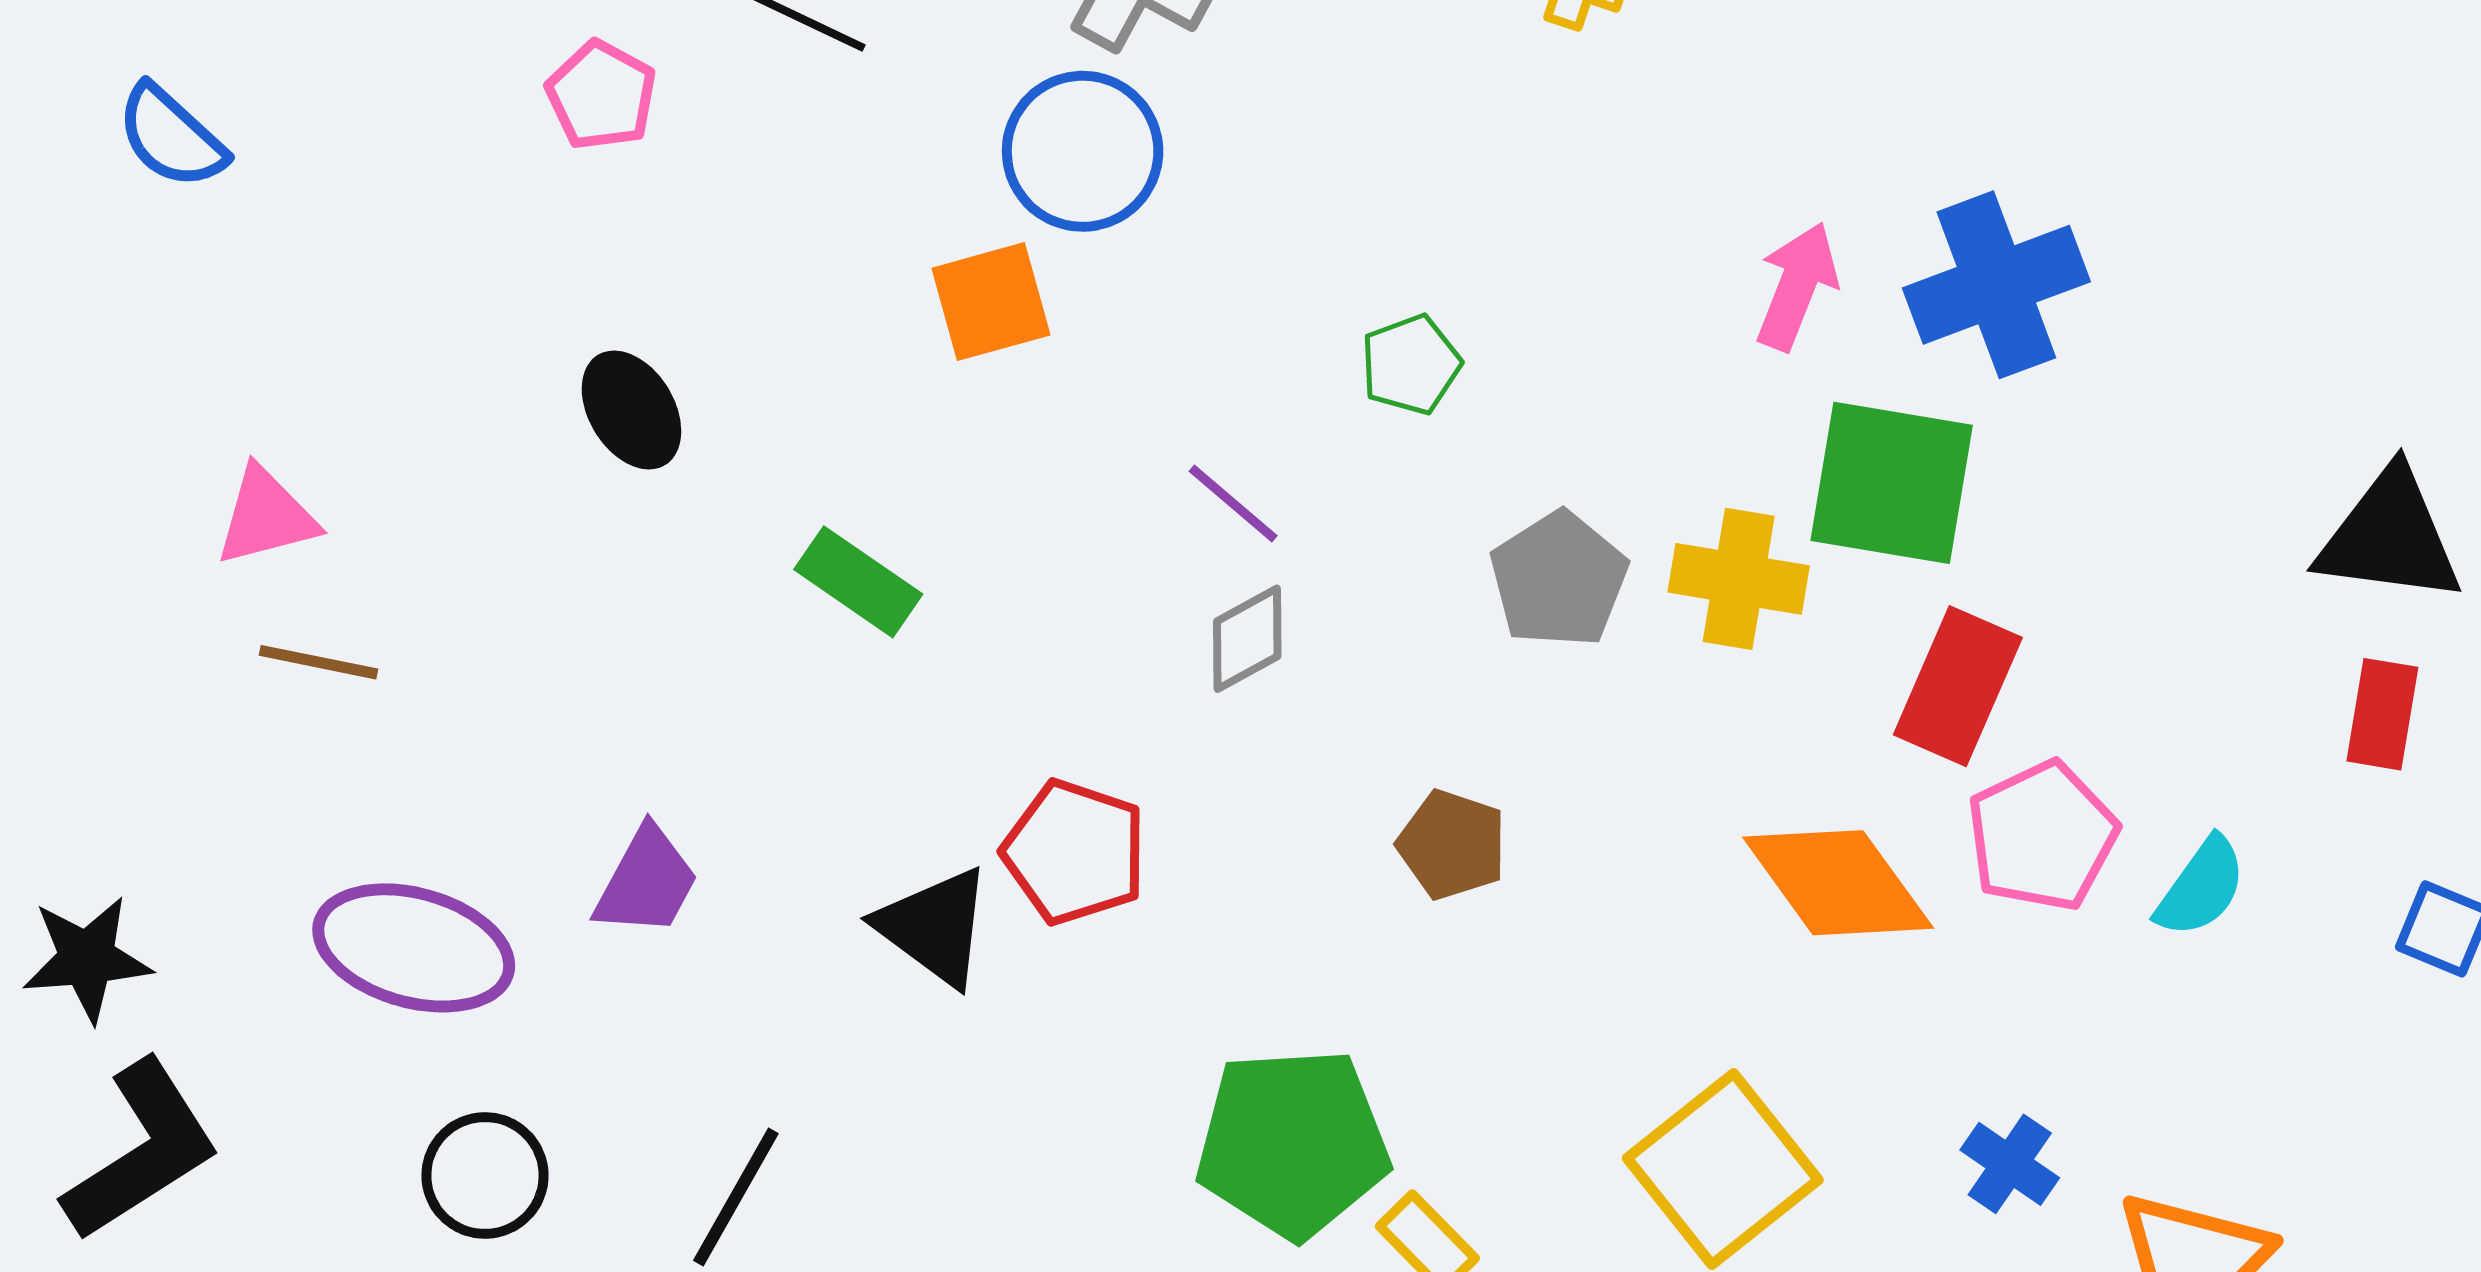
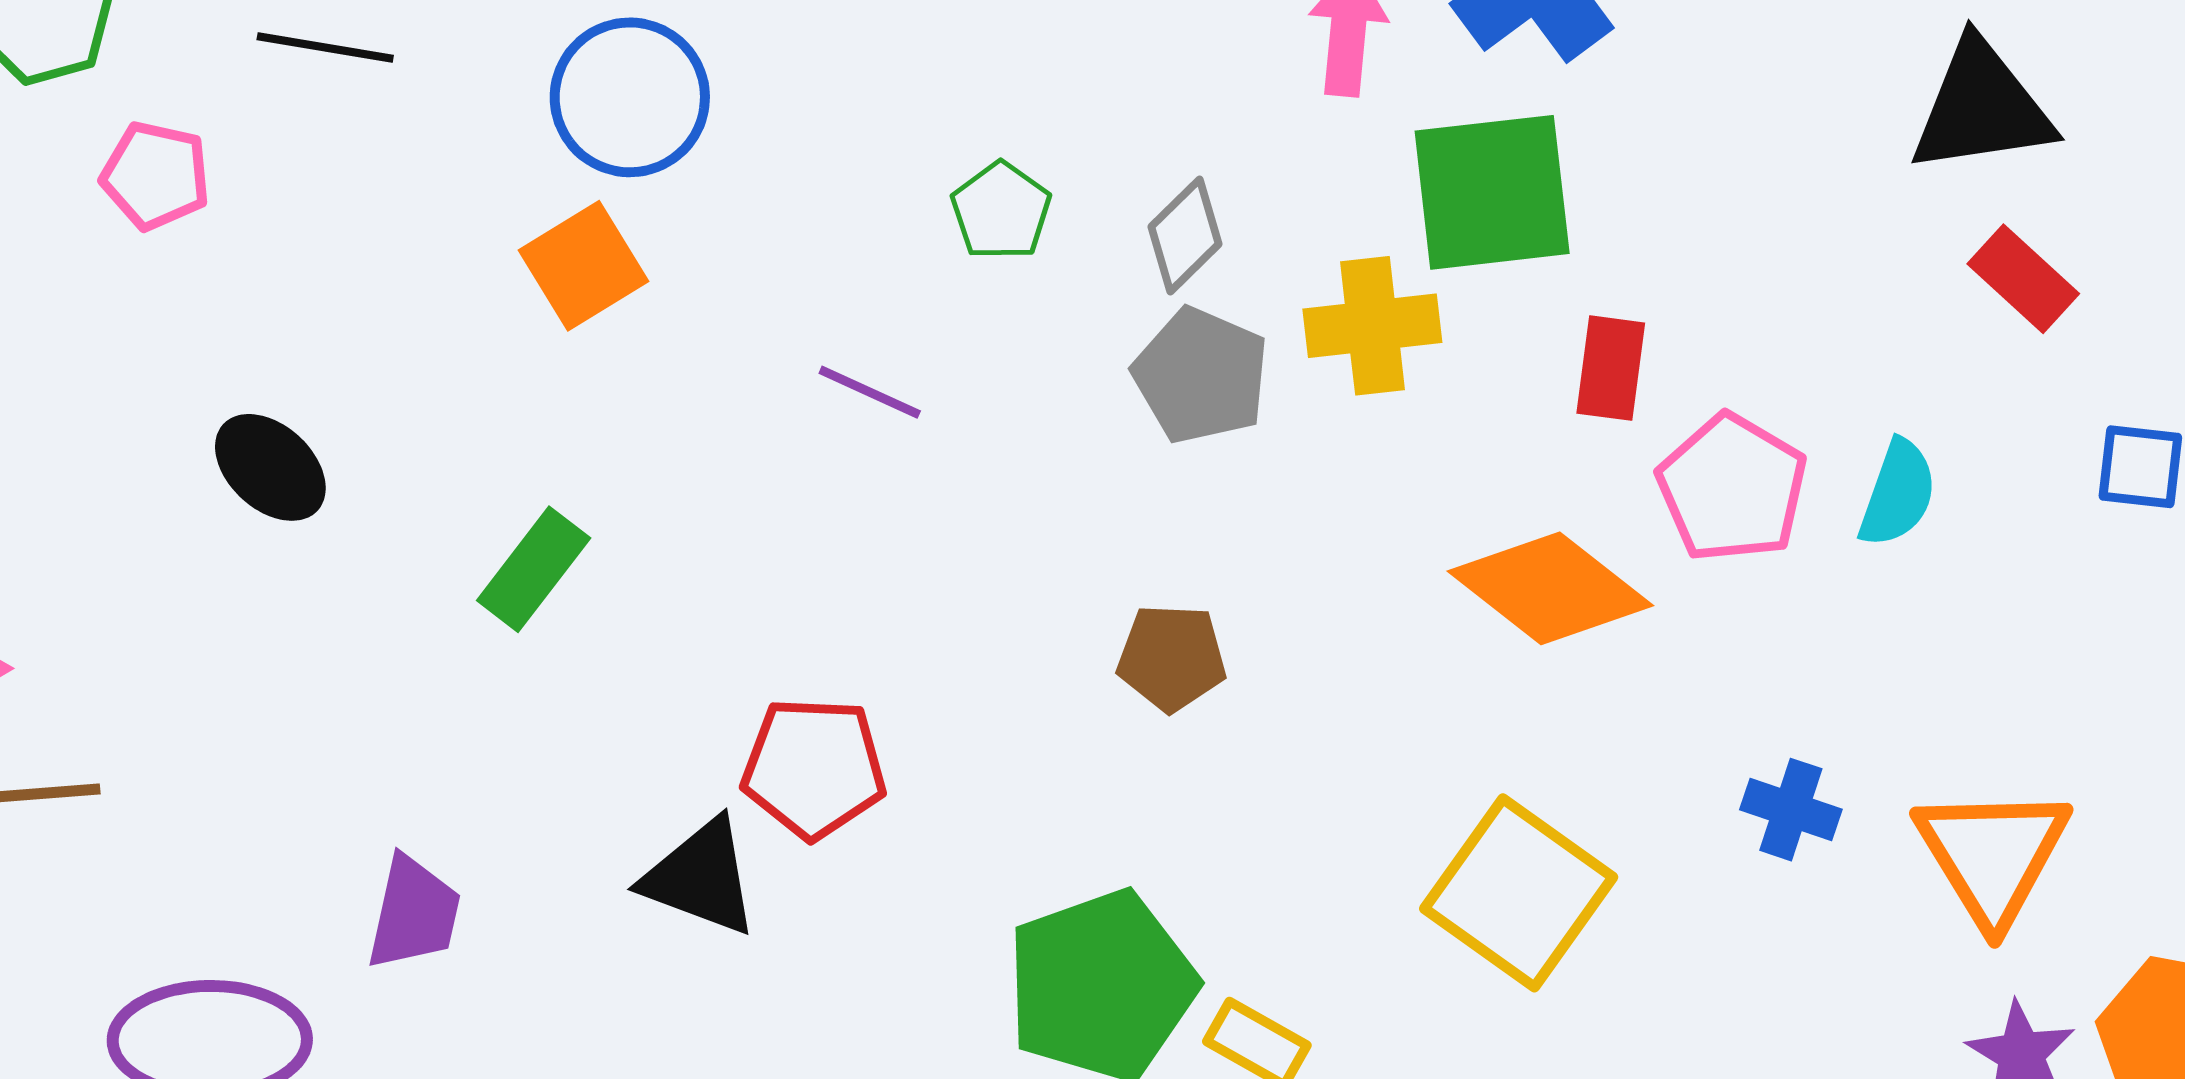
green rectangle: (858, 582) -> (534, 569), turned -71
gray diamond: (1247, 639) -> (1185, 235), moved
red rectangle: (1958, 686) -> (1611, 368), size x0.7
red rectangle: (2382, 714) -> (2023, 279), turned -41

